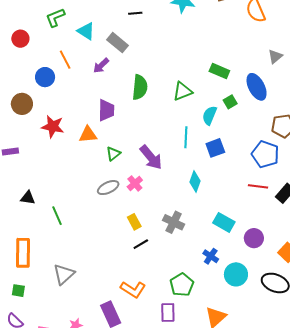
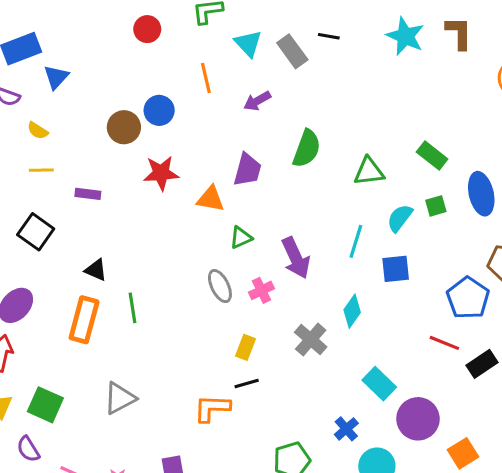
gray rectangle: (118, 43) -> (292, 51), moved
blue circle: (45, 77) -> (159, 110), moved
red star: (53, 127) -> (161, 173), turned -30
gray ellipse: (108, 188) -> (220, 286), turned 75
yellow rectangle: (134, 222) -> (246, 347), turned 35
gray cross: (174, 222) -> (311, 340), moved
purple circle: (254, 238) -> (418, 419), size x1.4
orange rectangle: (23, 253) -> (84, 320), moved
orange L-shape: (133, 289) -> (212, 408), moved, turned 135
green square: (18, 291) -> (45, 405), size x1.6

